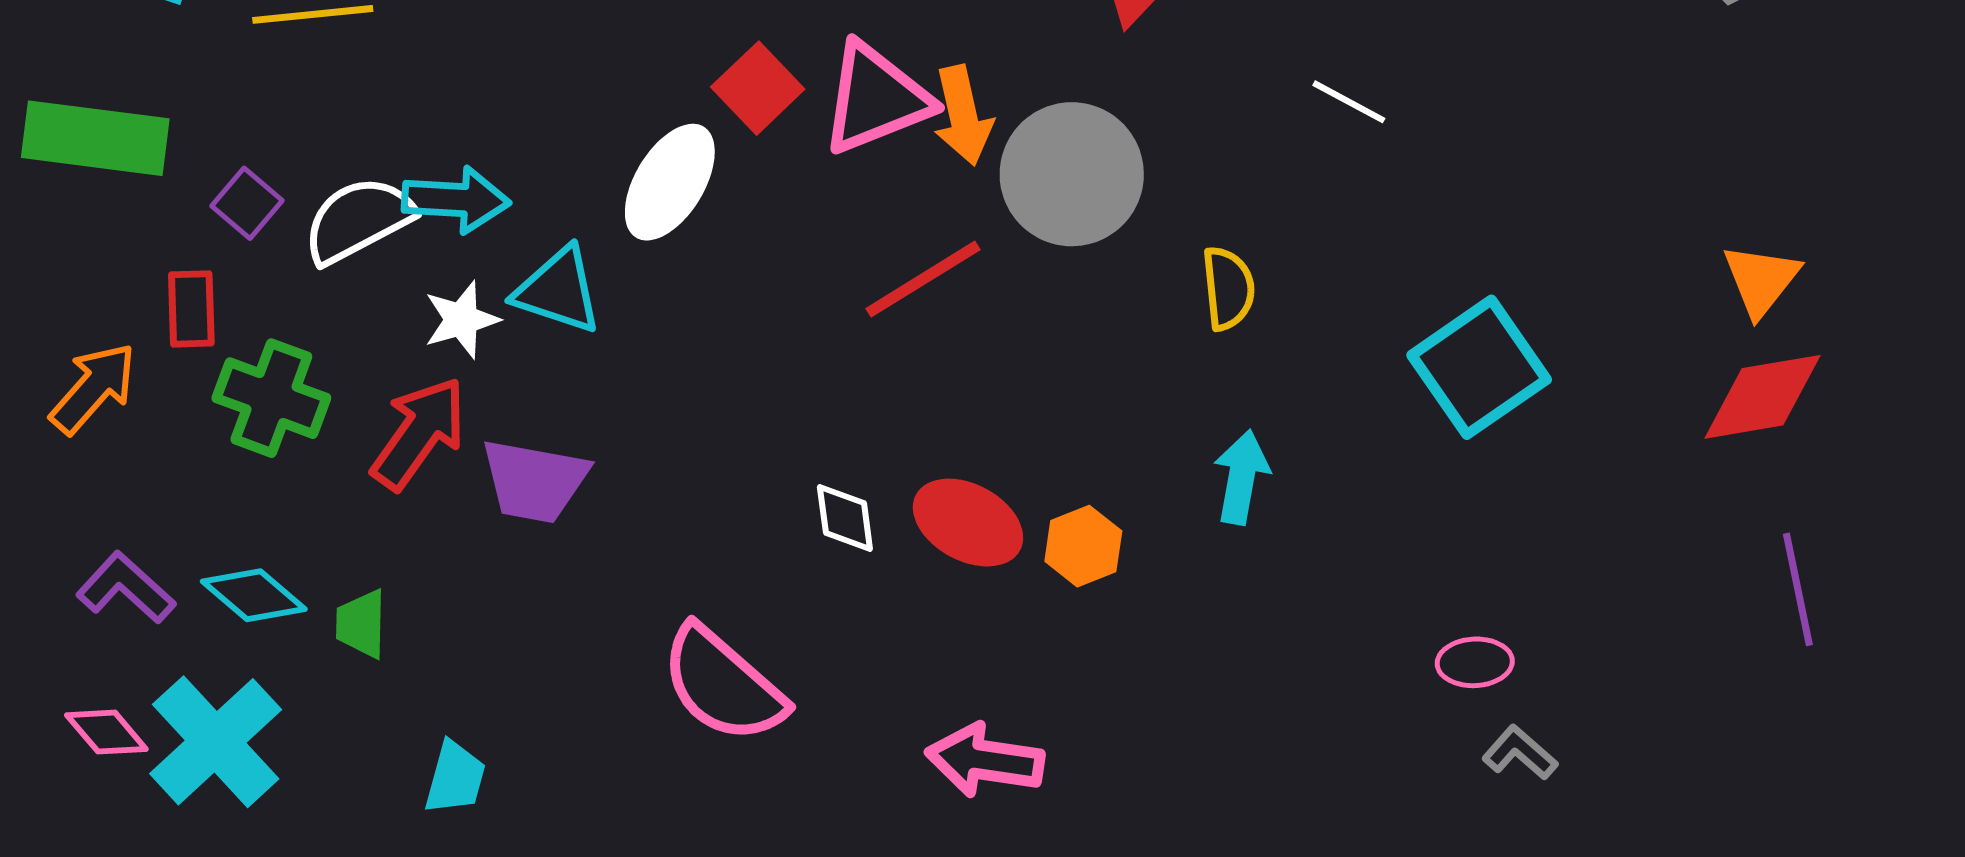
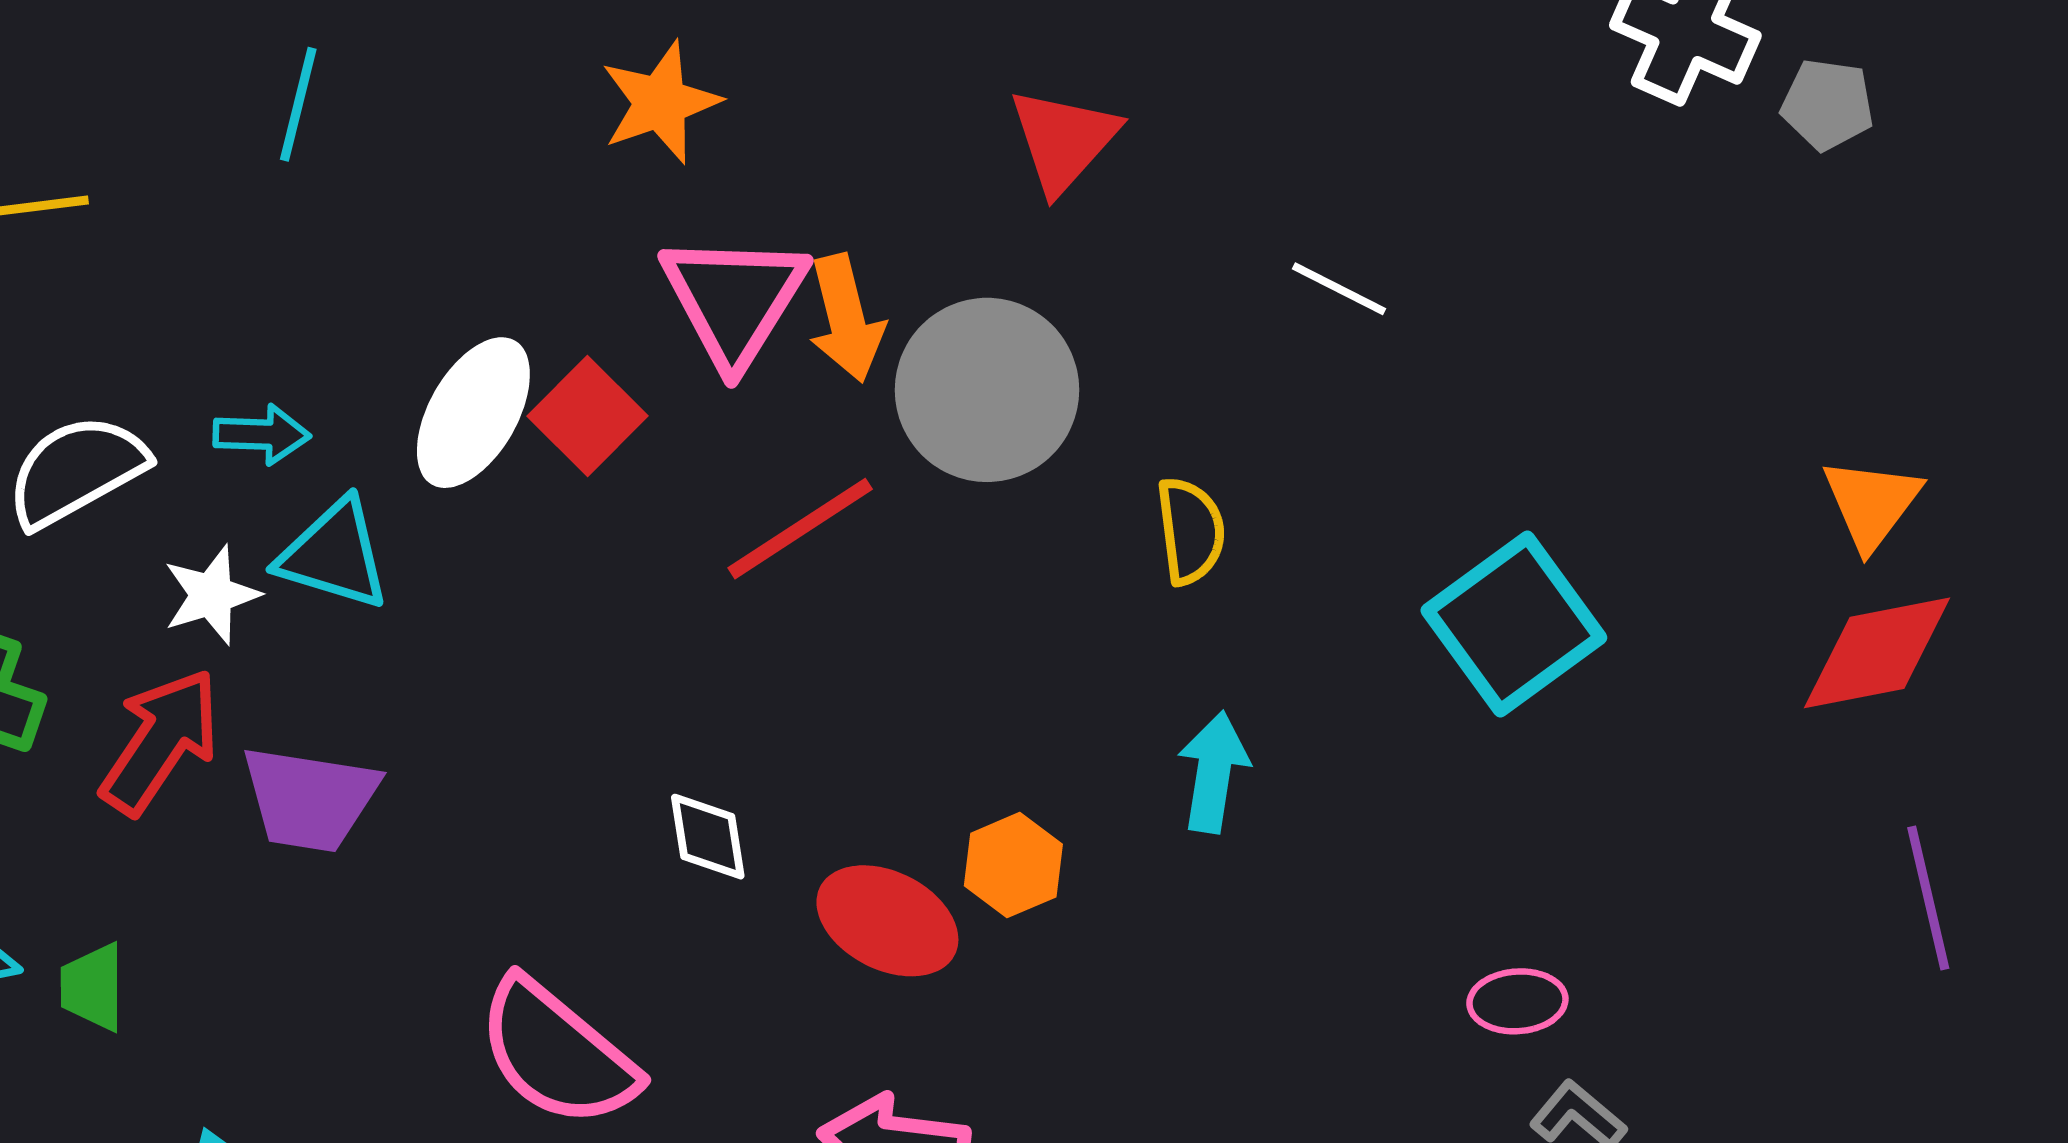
red square: (758, 88) -> (587, 416), moved
pink triangle: (876, 99) -> (734, 299), turned -35
cyan arrow: (456, 200) -> (262, 434), moved, size x0.7
red ellipse: (968, 523) -> (887, 921), moved

